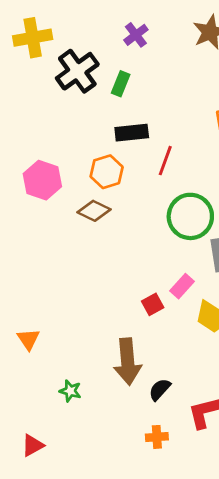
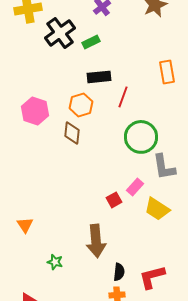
green rectangle: (121, 84) -> (91, 42), turned 42
brown diamond: (94, 211) -> (72, 133), turned 70
black semicircle: (160, 390) -> (119, 272), moved, turned 144

